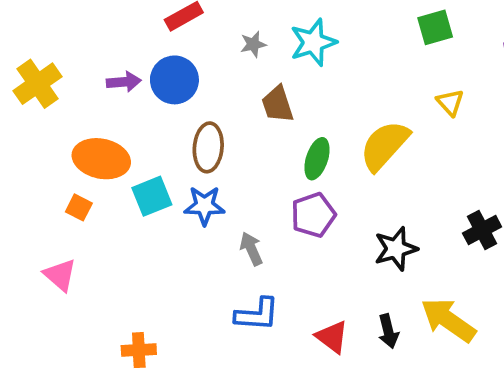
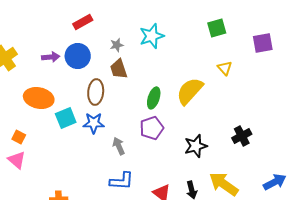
gray star: (253, 44) -> (117, 45), moved
brown trapezoid: (278, 104) -> (119, 69), moved
orange square: (79, 207) -> (19, 137), moved

